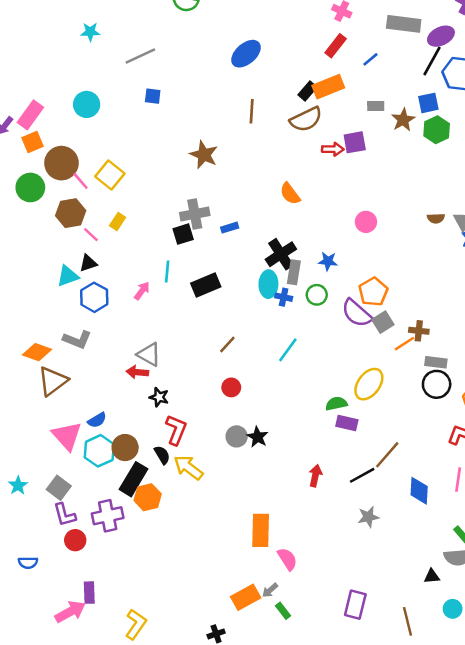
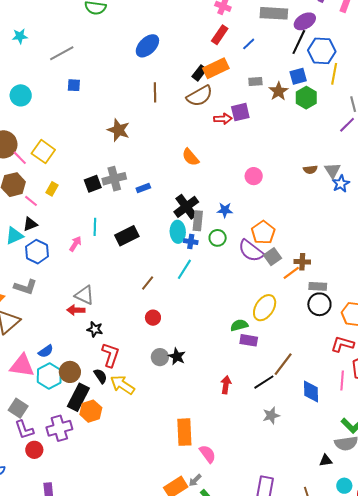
black square: (183, 234) -> (93, 184), moved
cyan line: (288, 350) -> (184, 269), moved
pink triangle: (67, 436) -> (22, 366), turned -36

